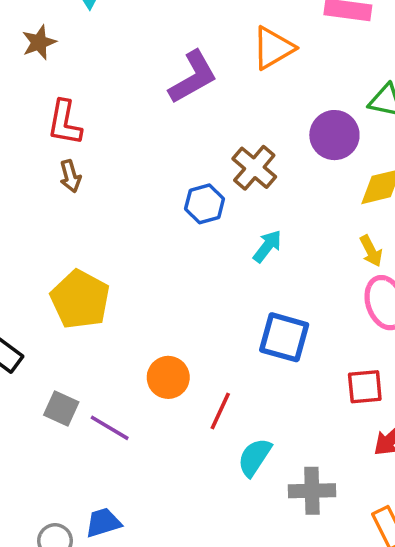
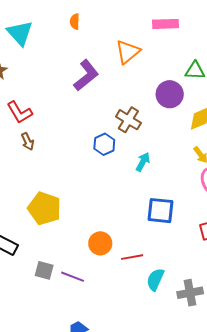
red L-shape: (65, 123) -> (20, 112), turned -32
red line: (220, 411) -> (132, 257), turned 65

